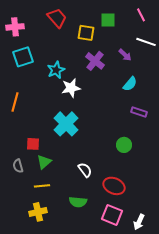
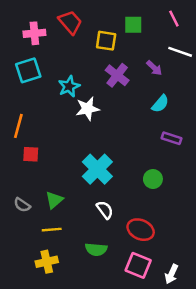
pink cross: (15, 27) -> (34, 33), moved
cyan cross: (66, 124) -> (97, 169), moved
red square: (33, 144) -> (31, 154), moved
gray semicircle: (18, 166) -> (22, 205), turned -40

